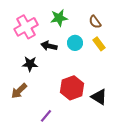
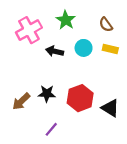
green star: (59, 18) -> (66, 20), turned -30
yellow rectangle: (99, 44) -> (110, 49), turned -40
black star: (30, 64) -> (47, 94), moved

